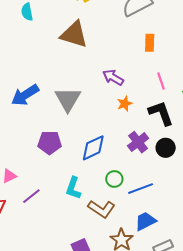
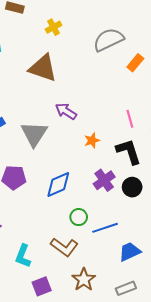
orange rectangle: (150, 43) -> (135, 63), moved, turned 36
purple arrow: (113, 77) -> (66, 111), moved
cyan L-shape: (73, 188) -> (23, 256), moved
blue trapezoid: (145, 221) -> (130, 252), moved

